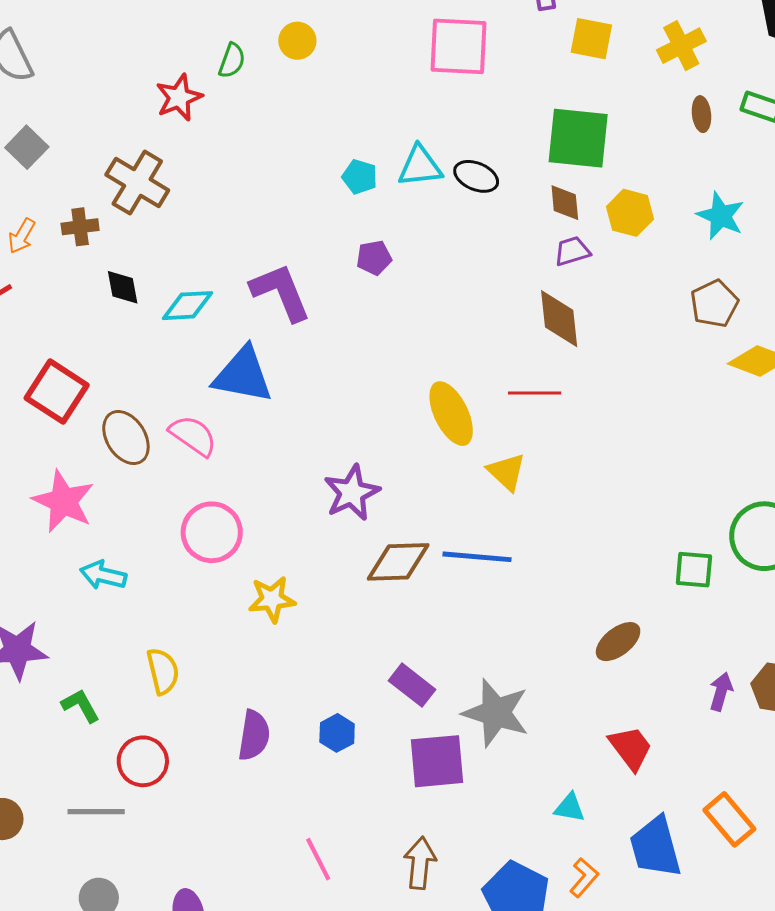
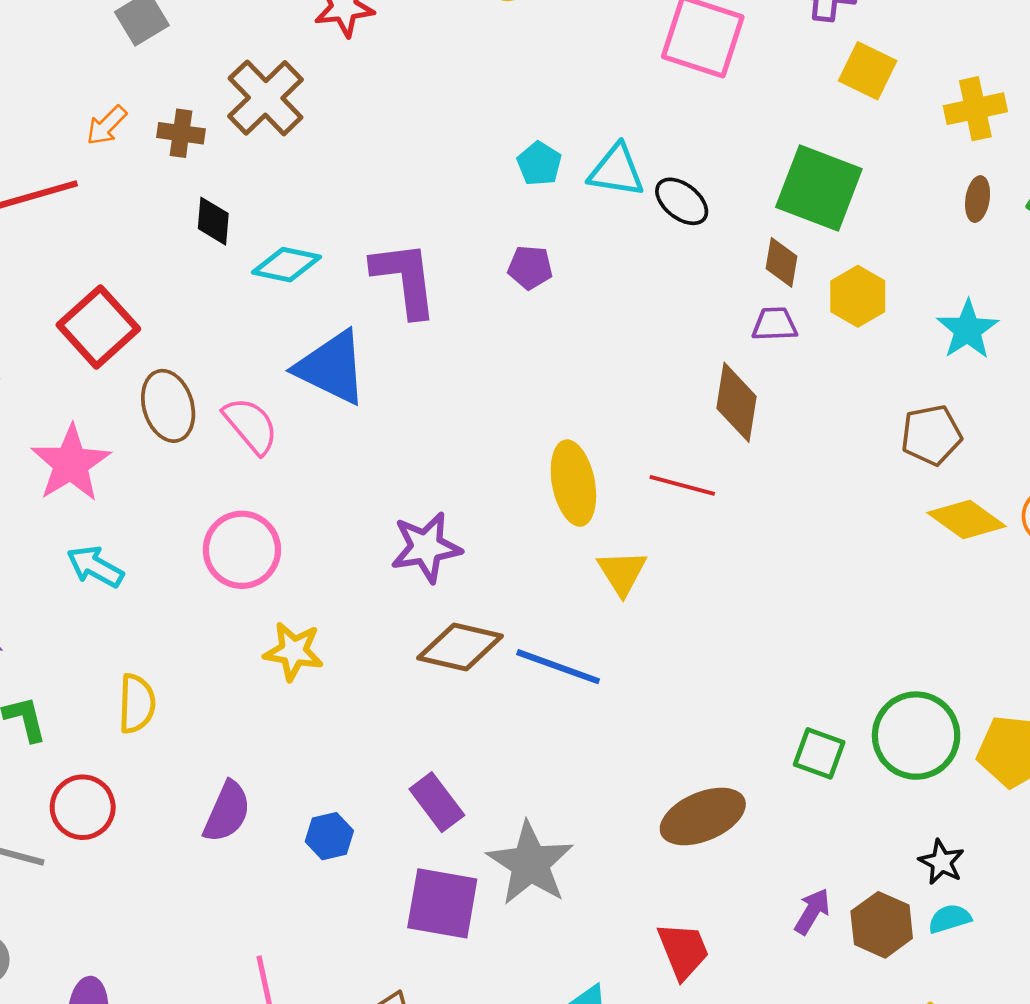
brown ellipse: (618, 642) -> (703, 817), size x1.4

